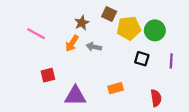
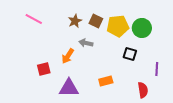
brown square: (109, 14) -> (96, 21), moved
pink line: (36, 34) -> (34, 19), moved
orange arrow: (72, 43) -> (68, 56), moved
purple line: (171, 61) -> (157, 69), moved

